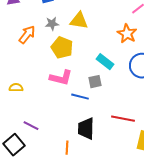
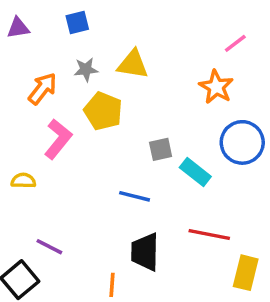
cyan rectangle: (105, 62) -> (195, 172), moved
pink L-shape: (61, 78) -> (58, 139), moved, turned -65
gray square: (95, 82) -> (161, 149), moved

